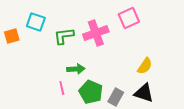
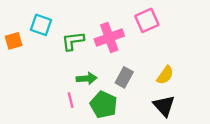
black triangle: (144, 93) -> (164, 106), turned 30
gray rectangle: (116, 97) -> (124, 77), moved

